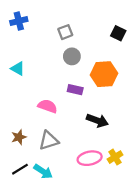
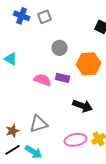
blue cross: (19, 21) -> (22, 16), moved, turned 35
gray square: (65, 32) -> (45, 17), moved
pink semicircle: (48, 106) -> (43, 80), moved
brown star: (19, 137) -> (13, 131), moved

